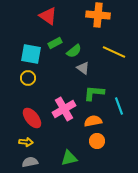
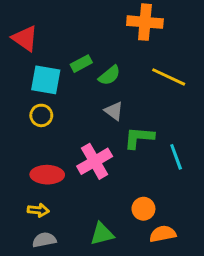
red triangle: (48, 16) -> (25, 38), moved
gray triangle: (83, 68) -> (114, 111), moved
red ellipse: (32, 118) -> (47, 175), turned -50
orange semicircle: (93, 121) -> (163, 234), moved

